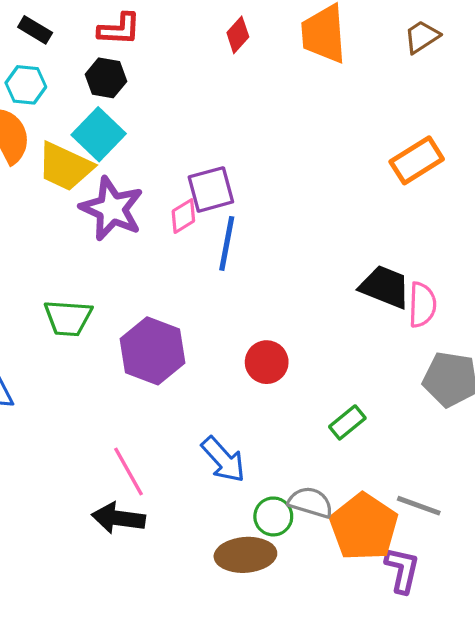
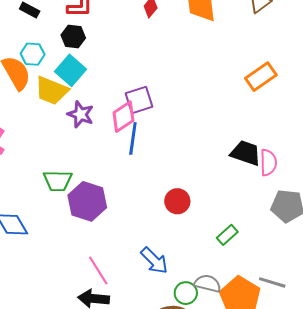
cyan hexagon: (26, 85) -> (33, 54), moved
purple star: (112, 209) -> (81, 114), size x0.7
pink diamond: (183, 216) -> (123, 117), size x1.5
blue line: (227, 243) -> (133, 138), moved
purple hexagon: (152, 351) -> (87, 201), moved

